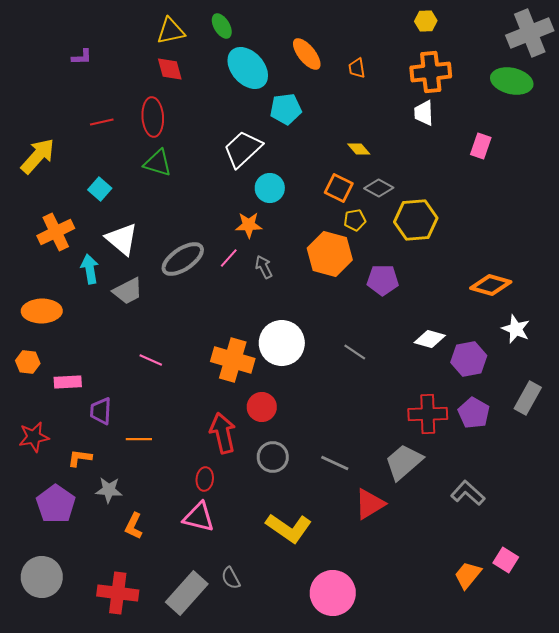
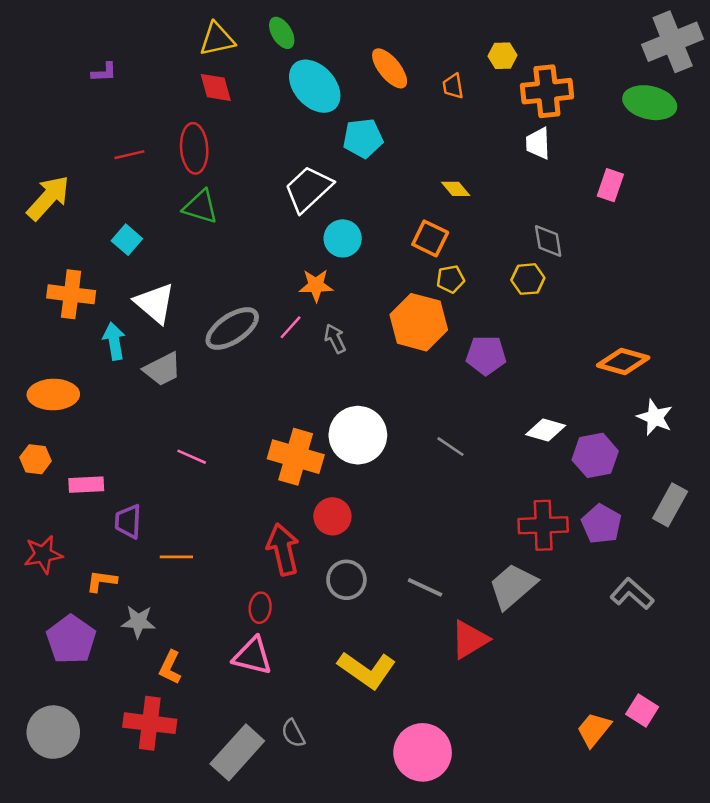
yellow hexagon: (426, 21) -> (503, 56), moved
gray diamond: (379, 188) -> (548, 241), moved, turned 52
yellow hexagon: (416, 220) -> (528, 279), size x0.6
orange cross: (56, 232) -> (71, 294), turned 33
gray L-shape: (468, 493) -> (632, 594), moved
red cross: (118, 593) -> (150, 723), moved

